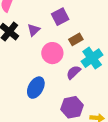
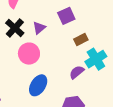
pink circle: (52, 53) -> (29, 54), moved

